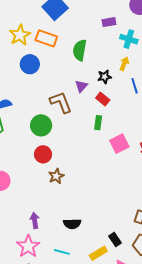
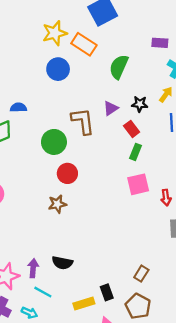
green rectangle: (98, 123) -> (135, 152), moved
red circle: (43, 154) -> (67, 173), moved
purple arrow: (35, 221) -> (33, 268), moved

